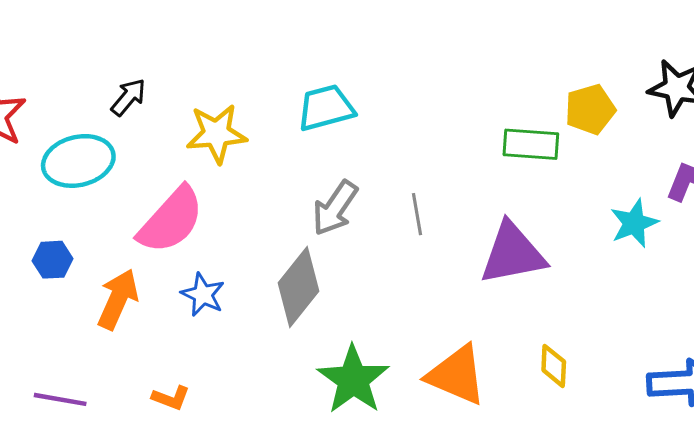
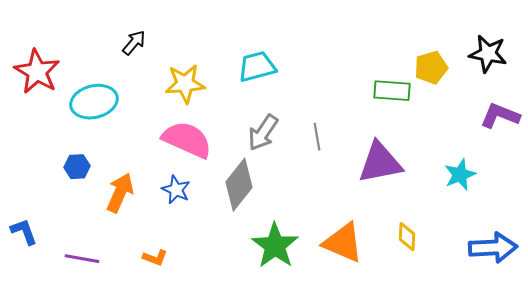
black arrow: (128, 97) -> (134, 43), moved
pink semicircle: (171, 220) -> (187, 140), moved, turned -108
cyan star: (634, 223) -> (460, 175), moved

